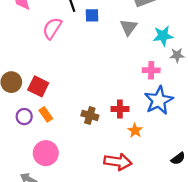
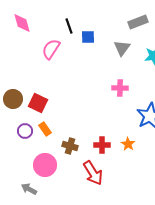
pink cross: (151, 70) -> (120, 88), moved
red cross: (120, 109) -> (102, 145), moved
brown cross: (90, 115) -> (70, 146), moved
red arrow: (118, 162) -> (93, 173), moved, turned 50

